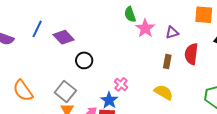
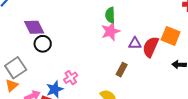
green semicircle: (130, 14) -> (110, 15), moved
purple diamond: (64, 37) -> (34, 27), moved
red semicircle: (191, 54) -> (151, 47), moved

